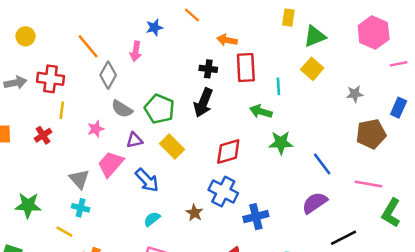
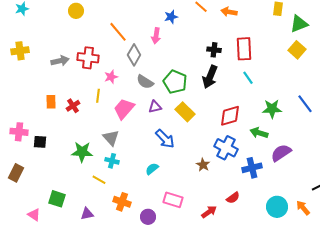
yellow circle: (25, 36) -> (76, 11), moved
orange arrow: (227, 40) -> (229, 12), moved
cyan line: (278, 86) -> (248, 78), moved, turned -32
yellow line: (62, 110) -> (98, 96), moved
green arrow: (261, 111) -> (259, 133), moved
pink star: (96, 129) -> (111, 77), moved
red cross: (43, 135) -> (73, 106), moved
pink trapezoid: (111, 164) -> (124, 109), moved
blue line: (322, 164) -> (305, 104), moved
purple semicircle: (315, 203) -> (281, 153), moved
green star: (28, 205) -> (82, 152), moved
cyan semicircle: (152, 219) -> (152, 169), moved

